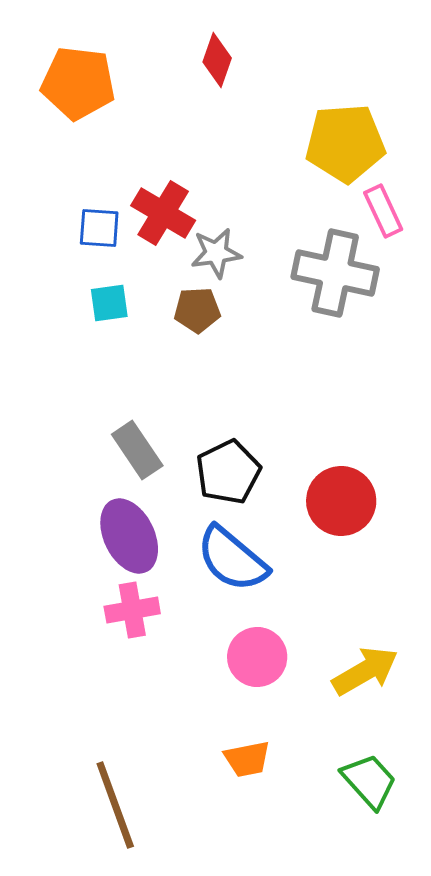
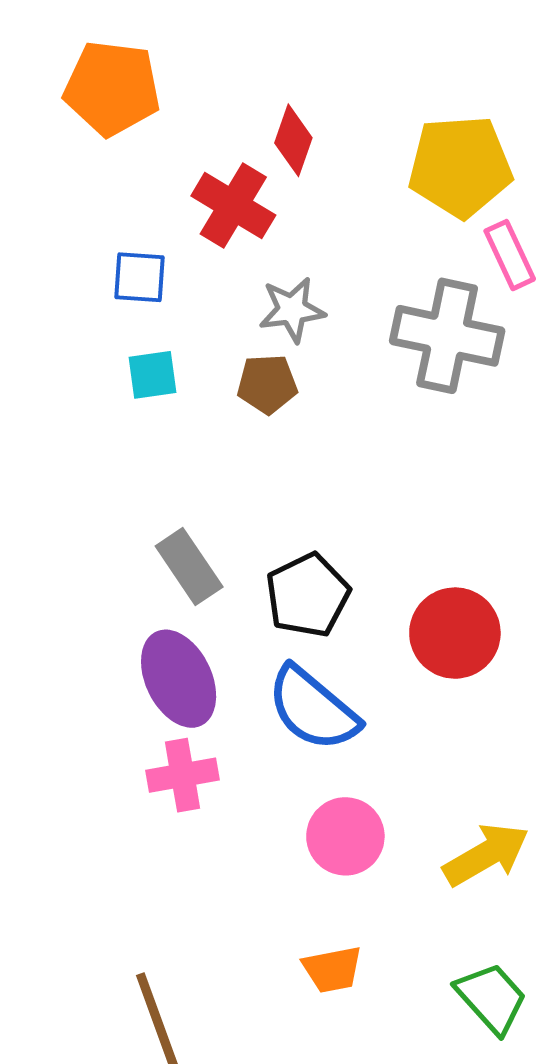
red diamond: (217, 60) -> (293, 140), moved
red cross: (163, 213) -> (233, 205), moved

